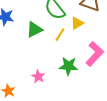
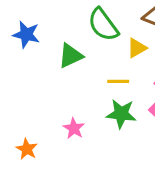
yellow line: (60, 35) -> (118, 81), moved, turned 56

